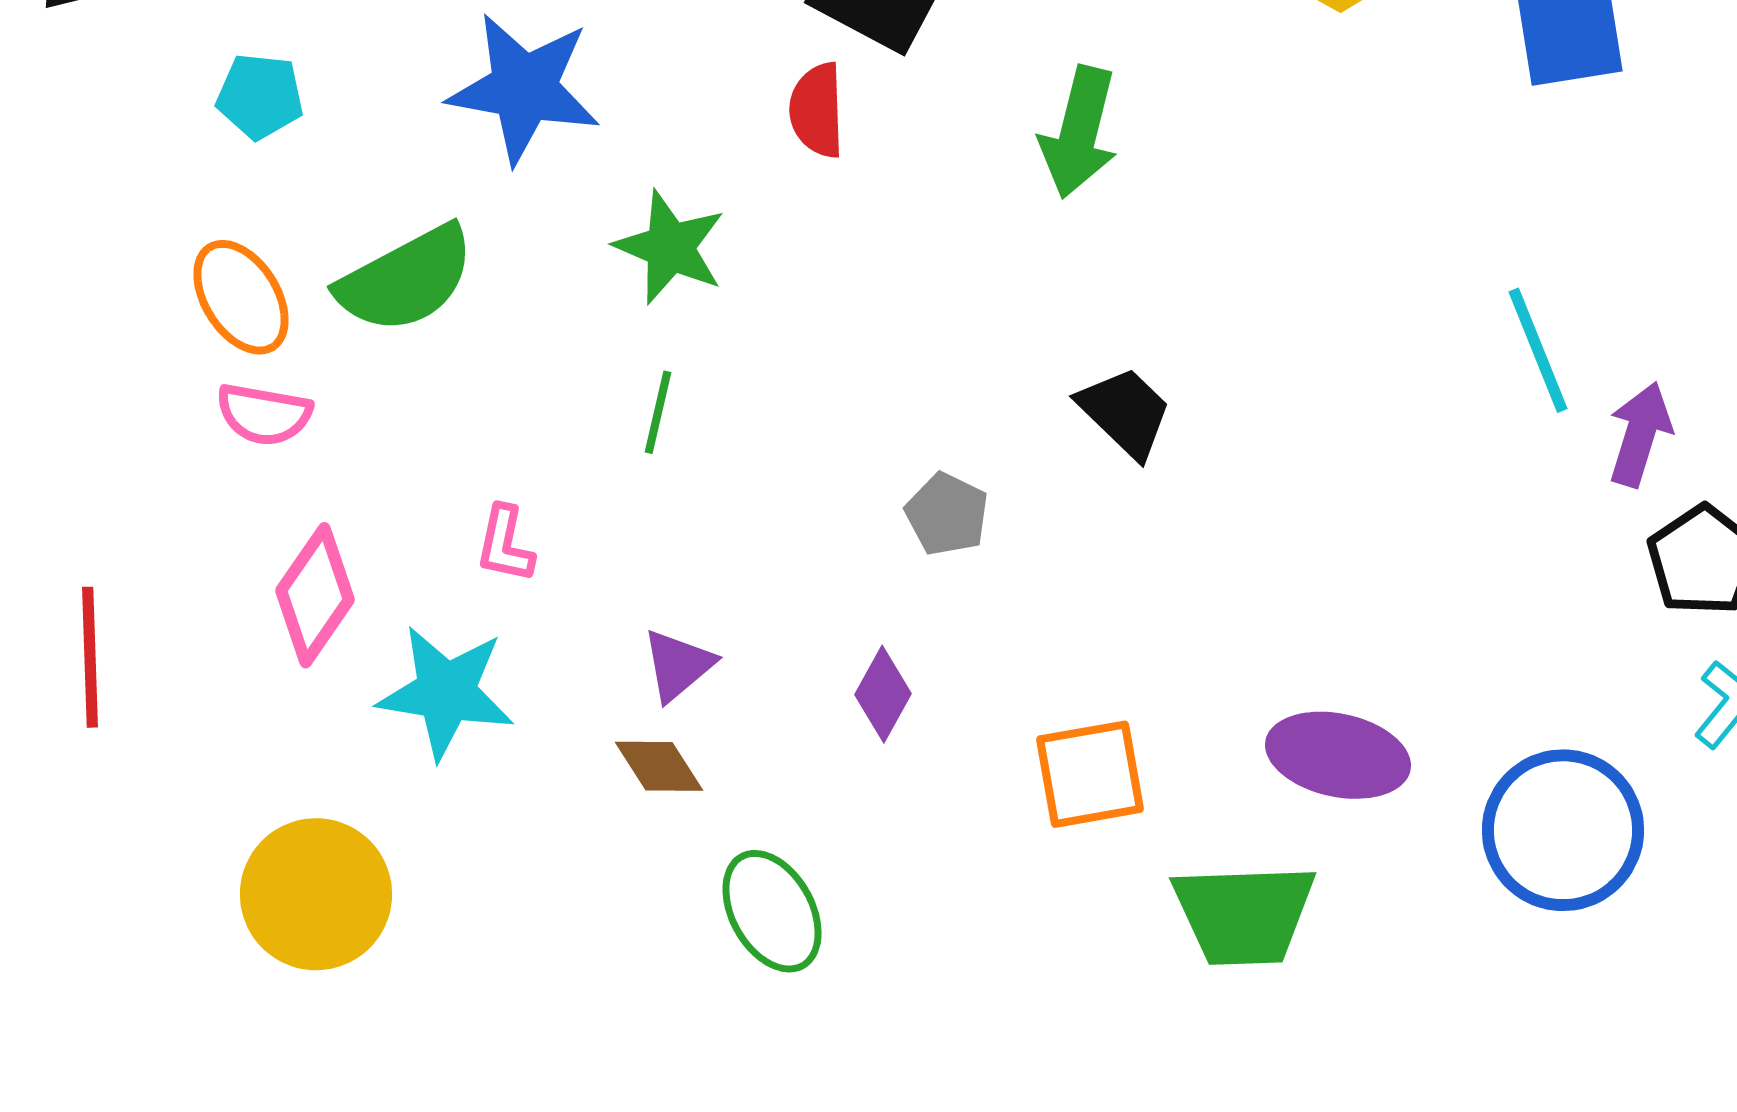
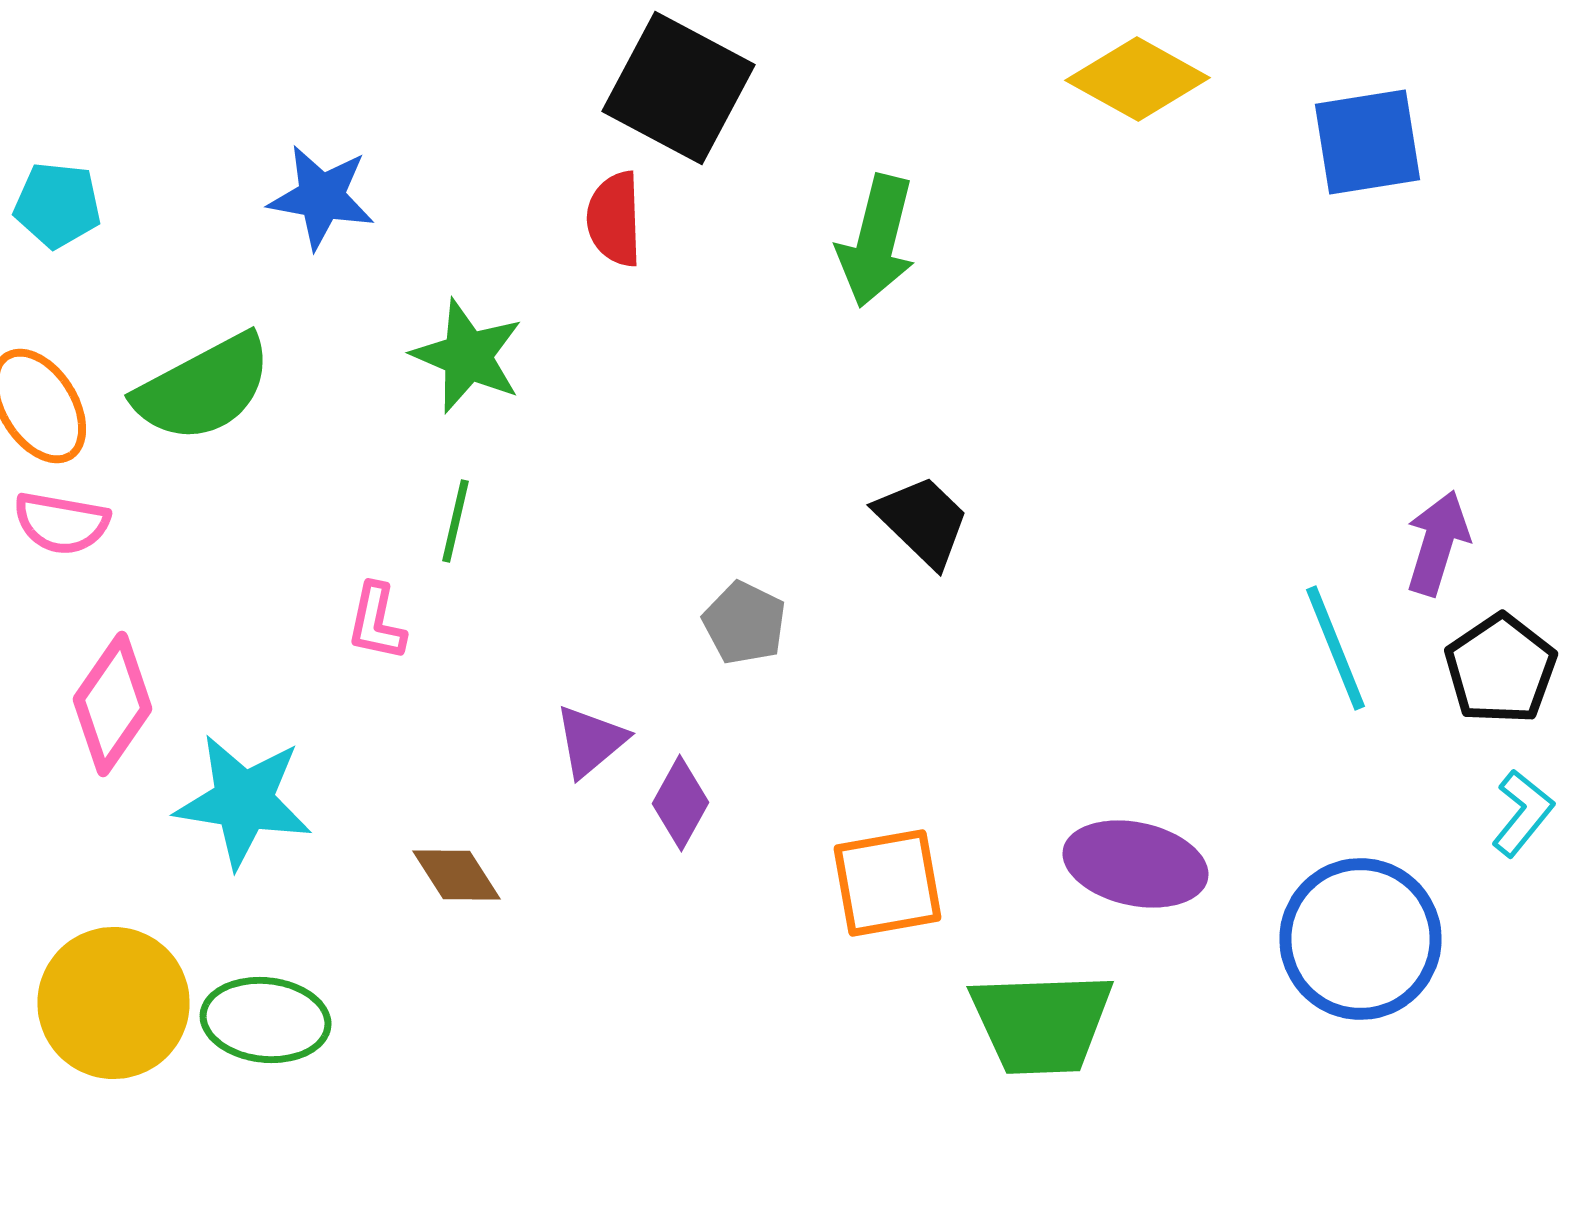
blue star: (524, 88) -> (322, 197), size x0.7
cyan line: (1538, 350) -> (1336, 648), moved
pink L-shape: (505, 544) -> (377, 622), moved
purple triangle: (678, 665) -> (591, 741), moved
green ellipse: (772, 911) -> (266, 1020), moved, turned -55

